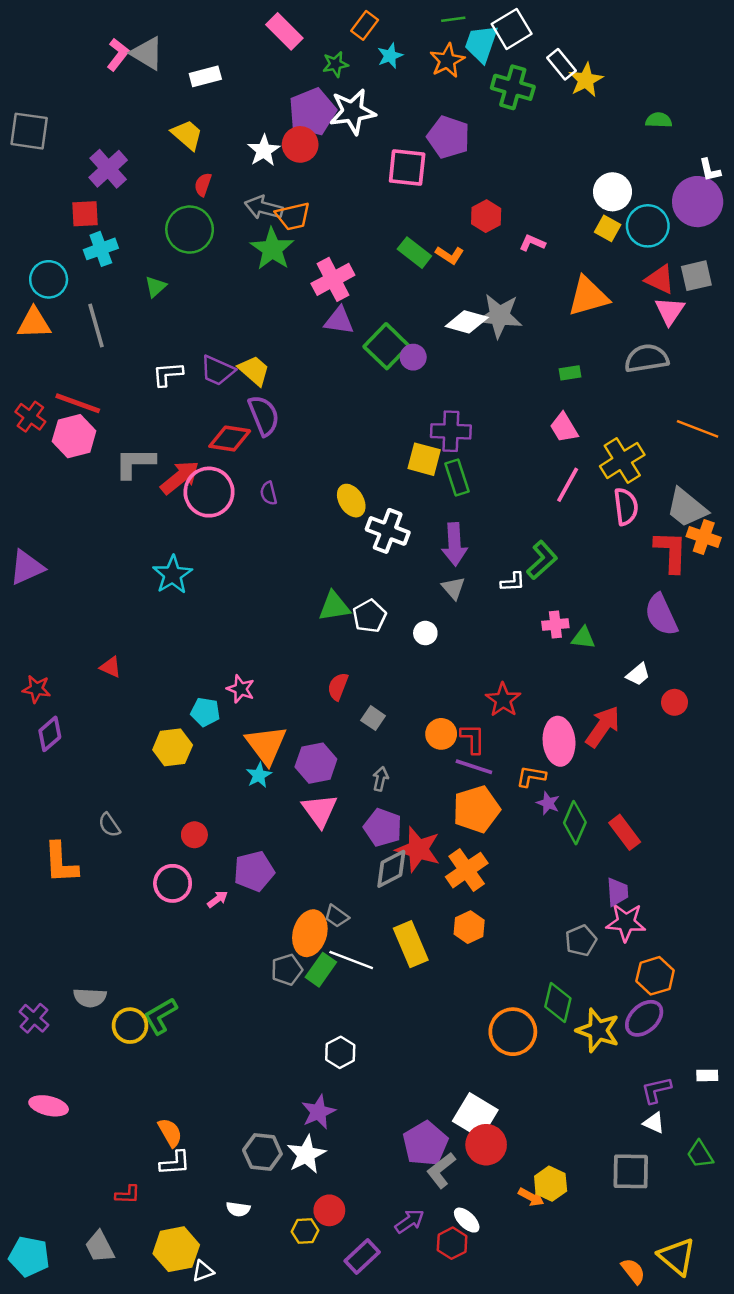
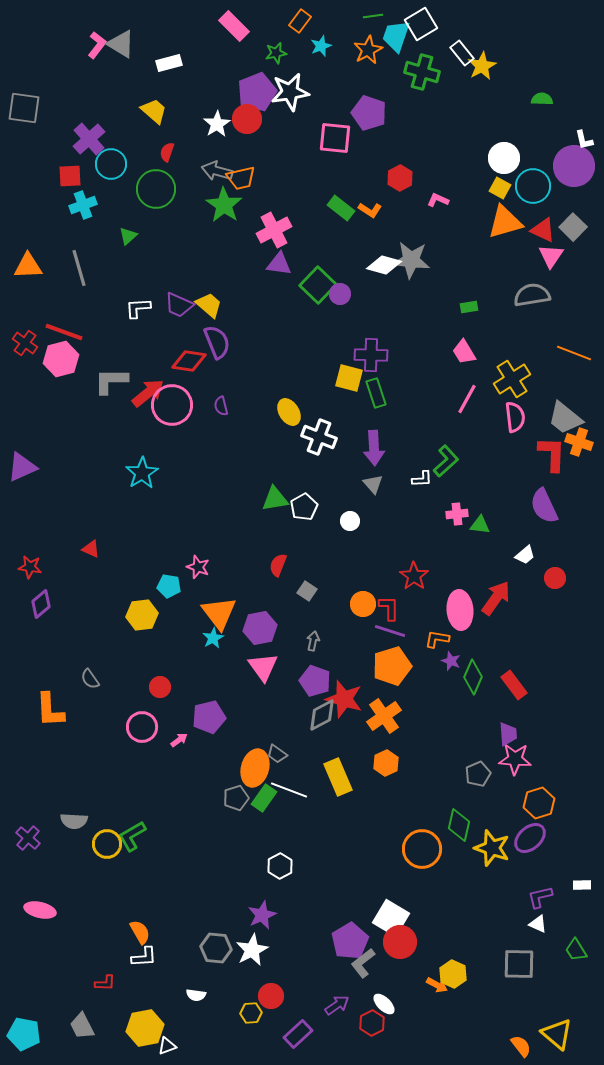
gray square: (696, 276) -> (573, 227), turned -32
cyan circle: (49, 279) -> (111, 164), moved
orange triangle: (588, 296) -> (505, 222), moved

